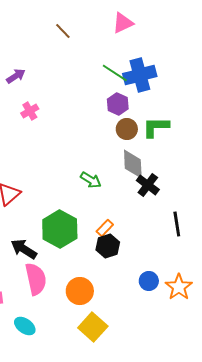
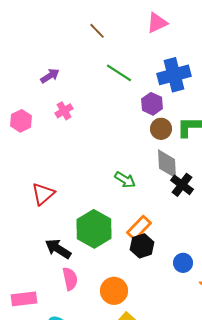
green line: (115, 73) -> (119, 73), moved
orange rectangle: (105, 228) -> (139, 228), size x1.4
pink semicircle: (36, 279) -> (70, 279), size x0.7
blue circle: (149, 281) -> (183, 263), moved

